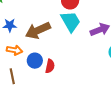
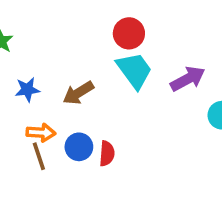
brown arrow: (38, 30) -> (78, 93), size x0.7
brown line: (12, 76) -> (39, 156), moved

